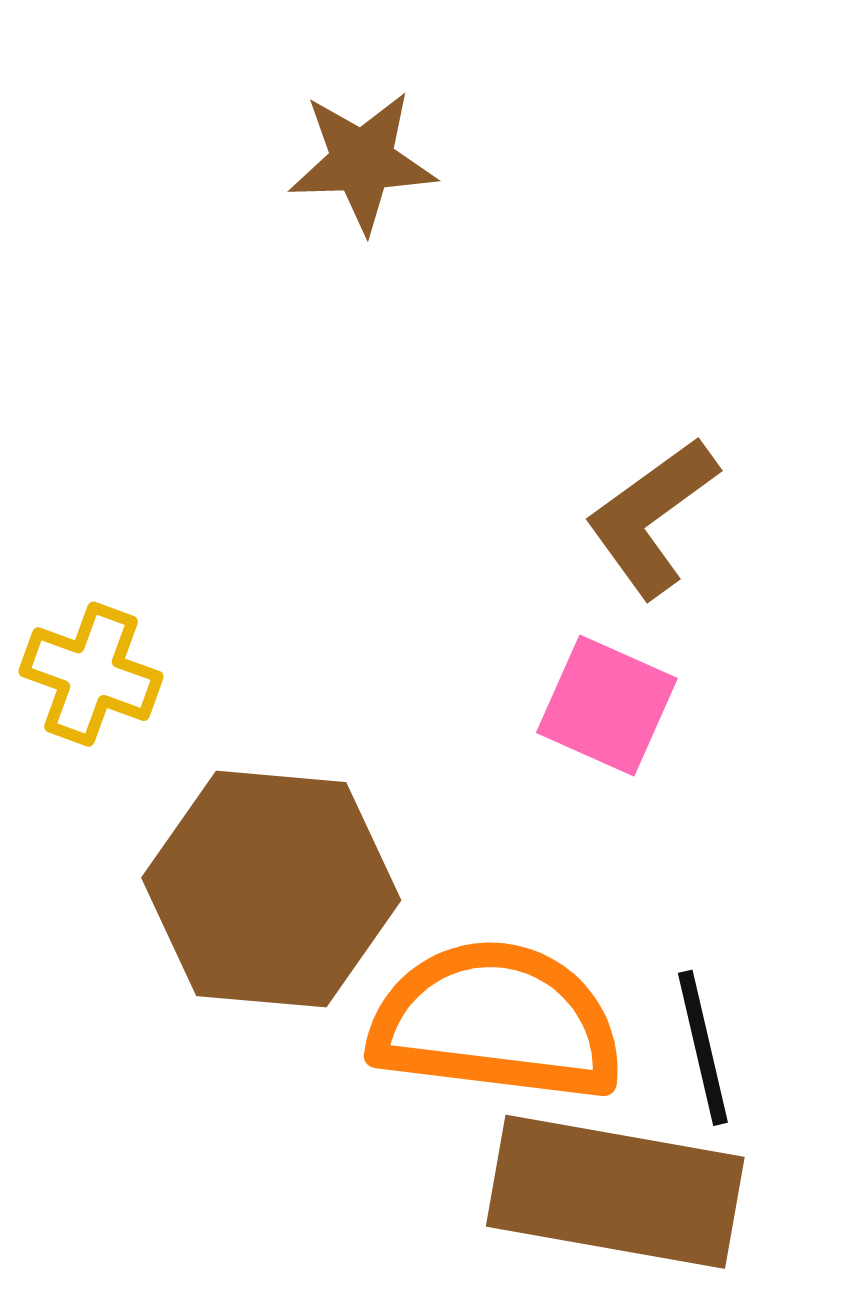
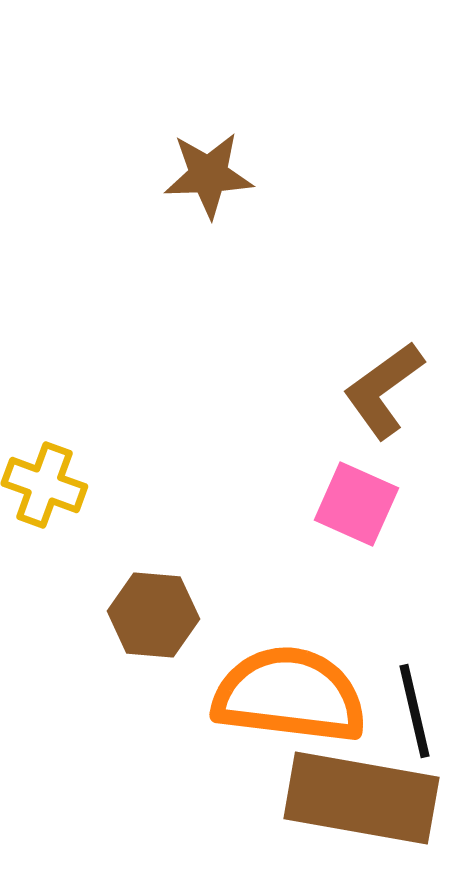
brown hexagon: (271, 889) -> (153, 615), size x0.6

